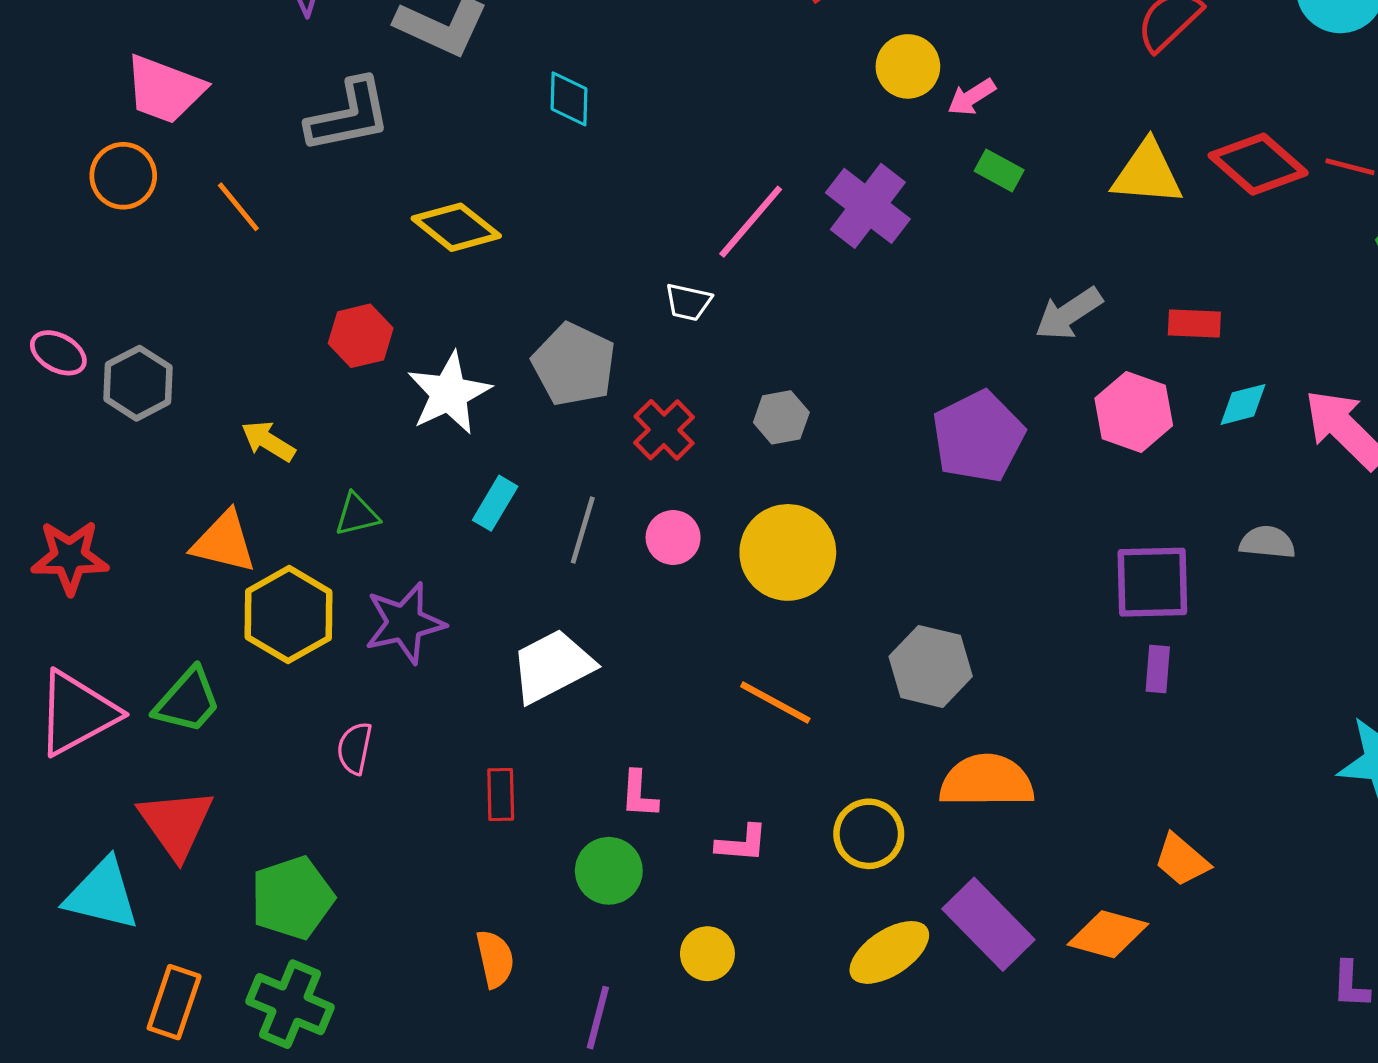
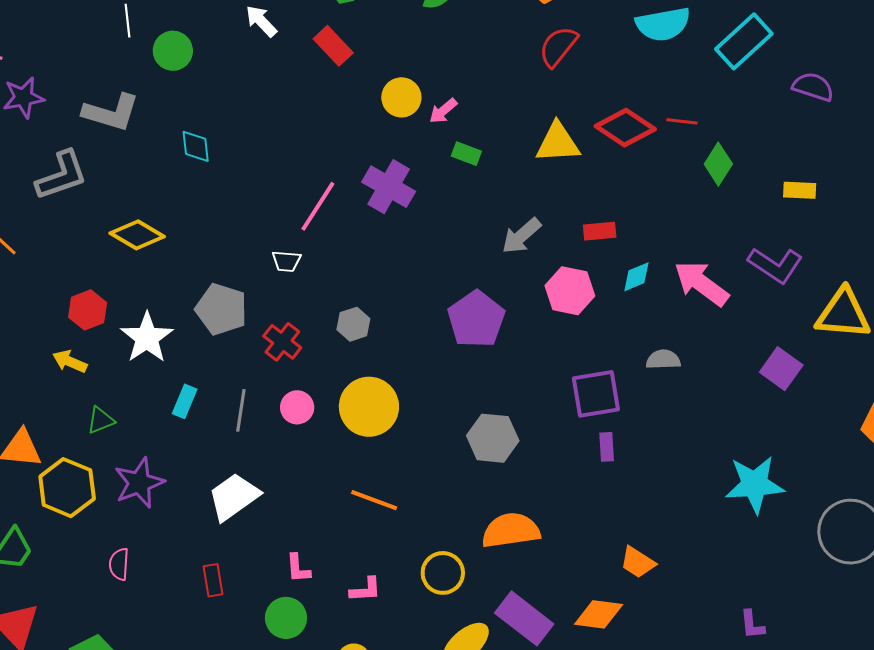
yellow arrow: (268, 441) -> (70, 361), moved
gray hexagon: (931, 666) -> (493, 438), moved

